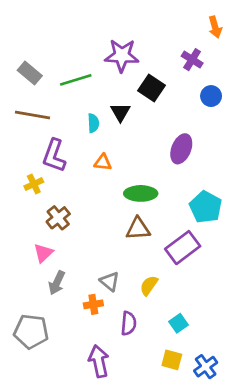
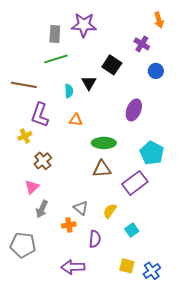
purple star: (122, 55) -> (84, 25), moved
gray rectangle: (30, 73) -> (55, 34), moved, turned 54
cyan square: (179, 323) -> (132, 230), moved
purple arrow: (99, 361) -> (73, 267), turned -80

